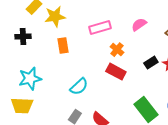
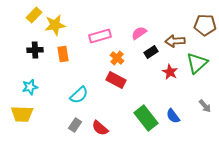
black cross: (23, 37) -> (35, 50), moved
black rectangle: (151, 63) -> (151, 52), moved
cyan star: (30, 79) -> (30, 87), size x0.7

